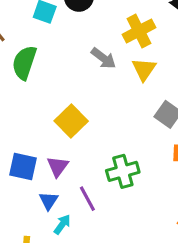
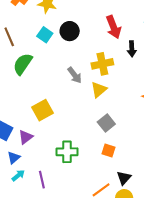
purple line: (87, 199) -> (42, 180), moved

